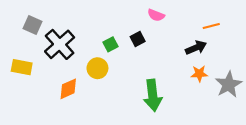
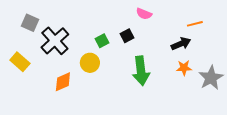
yellow rectangle: (22, 67) -> (20, 62), turned 30
green arrow: (153, 95) -> (141, 71), moved

